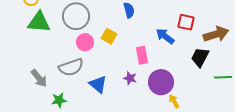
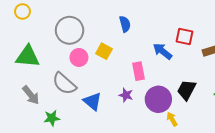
green triangle: (39, 22) -> (28, 56), moved
black trapezoid: (200, 57) -> (187, 90), moved
gray semicircle: (71, 67) -> (64, 84), turned 60

